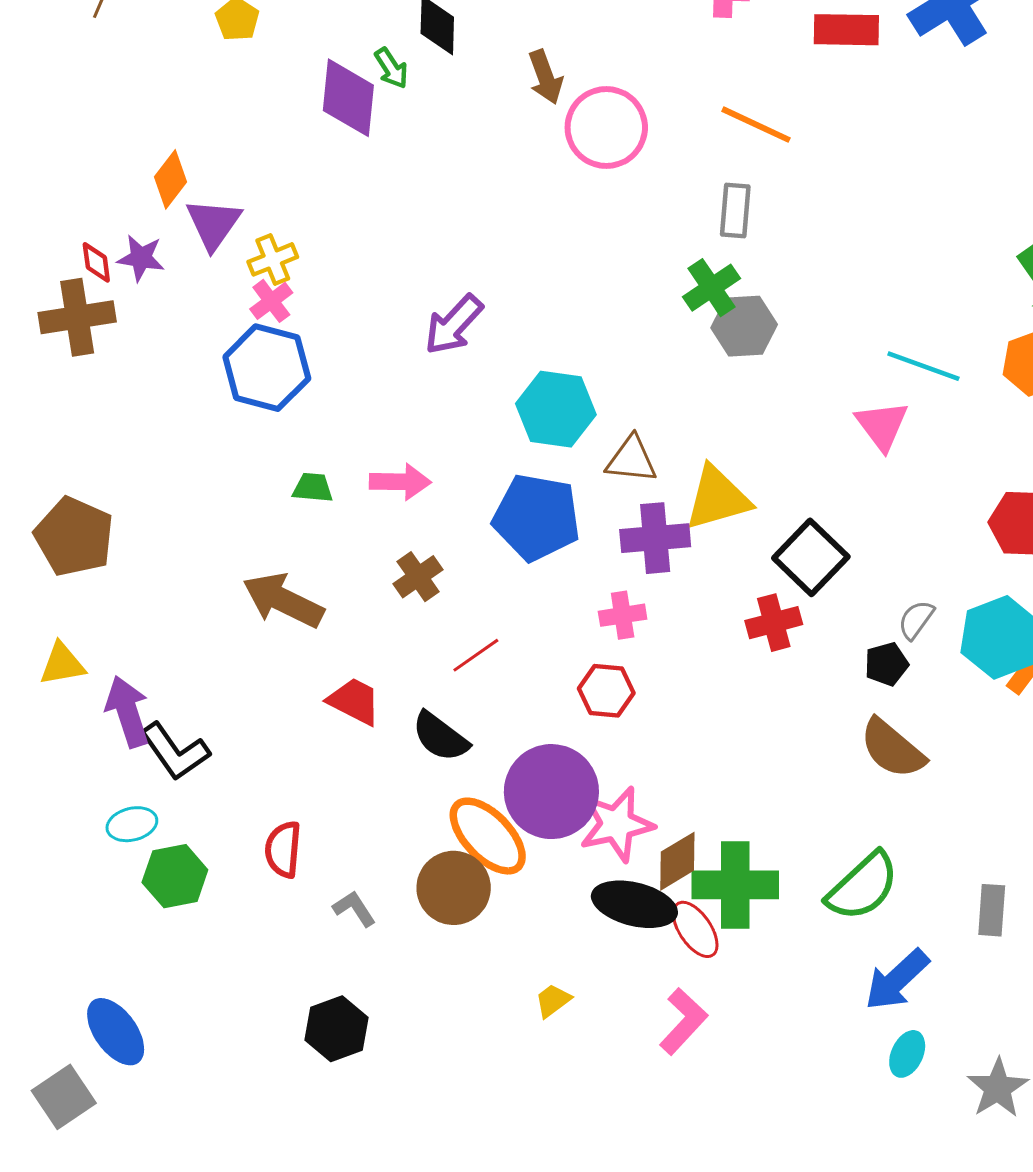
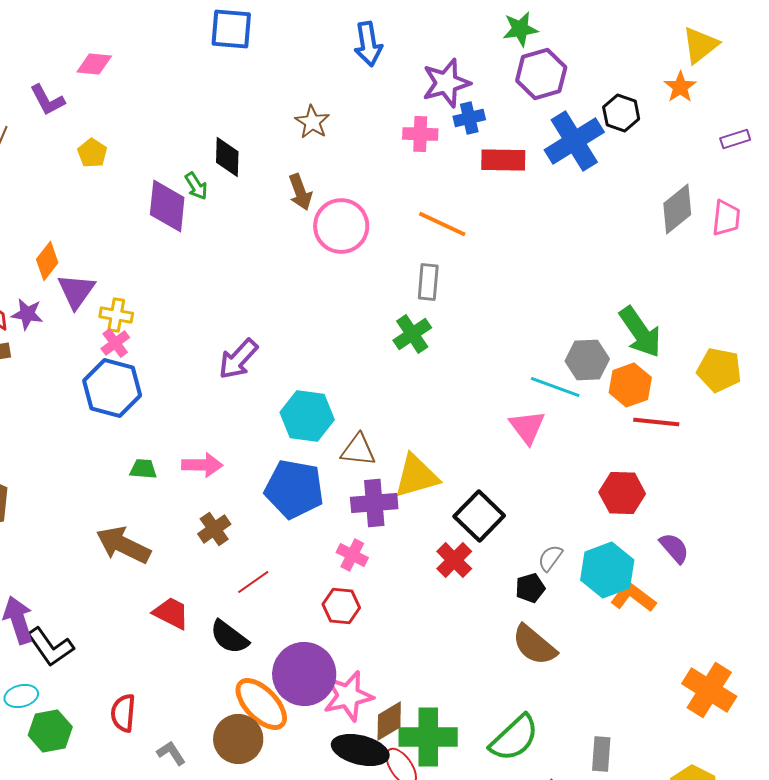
yellow cross: (273, 259) -> (116, 315), turned 32
gray hexagon: (744, 326) -> (587, 360), moved
pink cross: (623, 615) -> (352, 555), turned 36
red cross: (774, 623) -> (454, 560), turned -30

